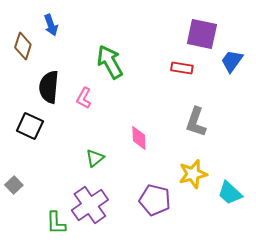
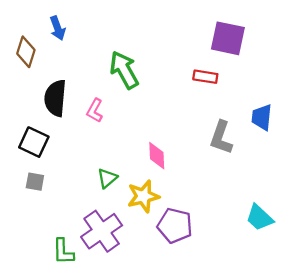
blue trapezoid: (232, 61) -> (262, 117), moved, turned -30
yellow star: (193, 174) -> (143, 196), moved
gray square: (14, 185) -> (35, 182), moved, turned -36

